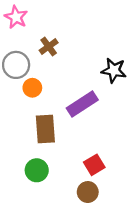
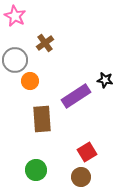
black star: (114, 70) -> (105, 80), moved, size x0.7
green circle: (37, 170) -> (36, 170), moved

